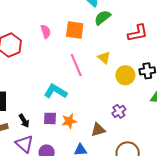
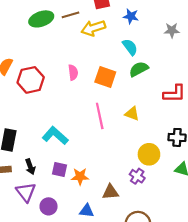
yellow triangle: (104, 58) -> (132, 114), turned -32
yellow circle: (125, 75) -> (149, 154), moved
cyan L-shape: (56, 91) -> (55, 136), moved
purple cross: (119, 111) -> (137, 176), turned -32

